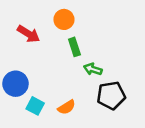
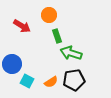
green arrow: (93, 69) -> (71, 53), size x1.5
black pentagon: (111, 95) -> (74, 80), moved

